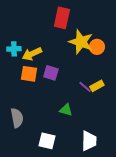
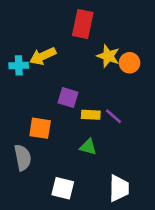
yellow star: (81, 42) -> (108, 56), size x0.7
yellow arrow: (32, 54) -> (43, 56), moved
orange square: (29, 74) -> (40, 128), moved
yellow rectangle: (97, 86) -> (91, 115), moved, turned 32

